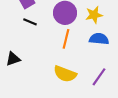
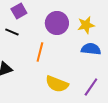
black line: (30, 22) -> (12, 32), moved
orange line: (66, 39) -> (40, 52), moved

